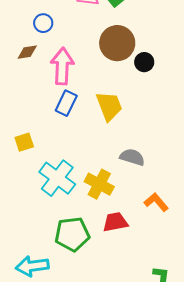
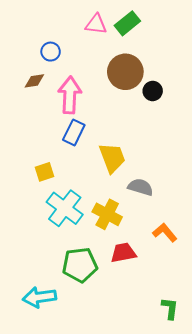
yellow trapezoid: (109, 106) -> (112, 158), moved
yellow square: (24, 142) -> (44, 172), moved

